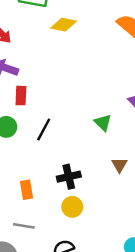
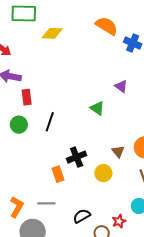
brown triangle: (120, 165) -> (118, 152), moved
orange rectangle: (26, 190) -> (58, 174), moved
yellow circle: (72, 207) -> (103, 173), moved

